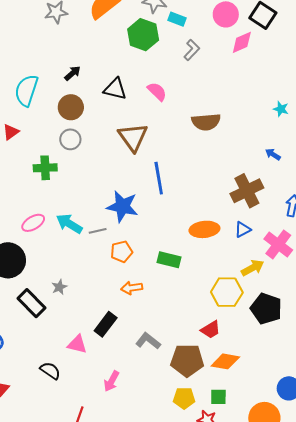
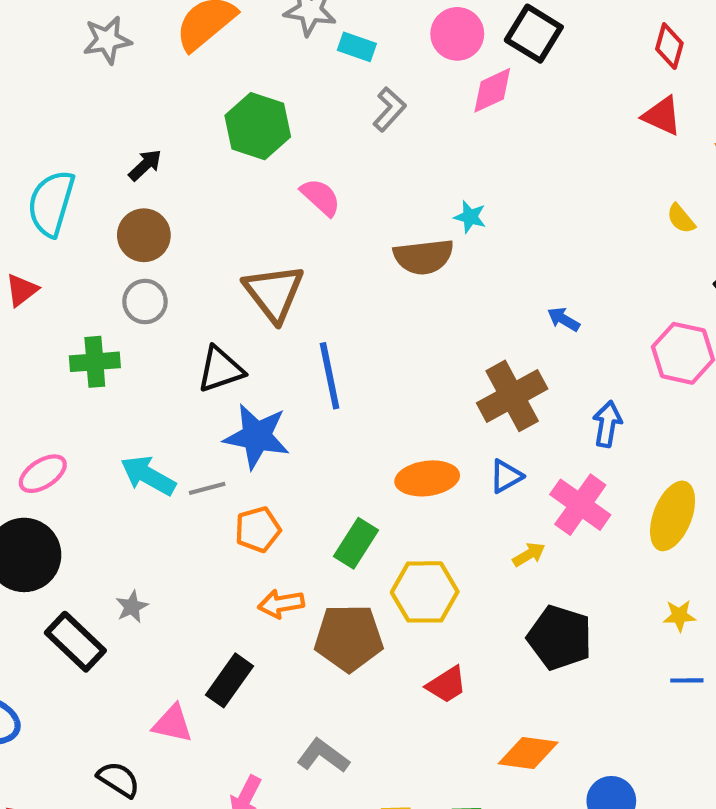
green hexagon: (143, 35) -> (258, 126), moved
black triangle: (115, 89) -> (220, 369), moved, turned -30
cyan star: (281, 109) -> (470, 217), moved
pink ellipse: (33, 223) -> (43, 474), moved
green rectangle: (169, 260) -> (356, 543), turned -70
yellow arrow: (253, 268) -> (529, 554), size x0.7
yellow hexagon: (227, 292) -> (425, 592), moved
gray L-shape: (148, 341) -> (323, 756), moved
brown pentagon: (187, 360) -> (349, 638), moved
orange diamond: (225, 361) -> (528, 753), moved

